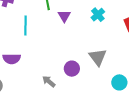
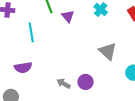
purple circle: (72, 69) -> (86, 82), moved

